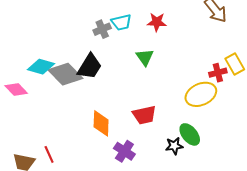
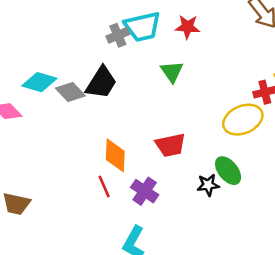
cyan trapezoid: (121, 22) -> (142, 27), size x1.4
gray diamond: (65, 74) -> (70, 92), size x0.7
red line: (49, 154) -> (104, 186), moved

